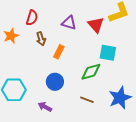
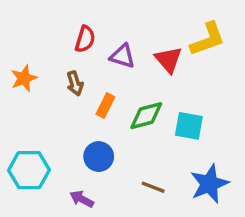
red semicircle: (32, 18) -> (85, 39), moved
cyan square: (108, 53) -> (189, 126), moved
green diamond: (91, 72) -> (146, 116), moved

